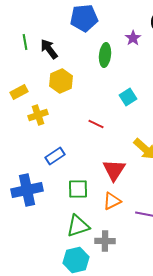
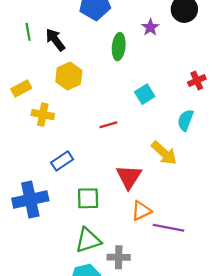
yellow cross: (38, 115) -> (43, 115), turned 30
red line: (96, 124) -> (108, 125), turned -42
orange triangle: (112, 201) -> (141, 211), moved

